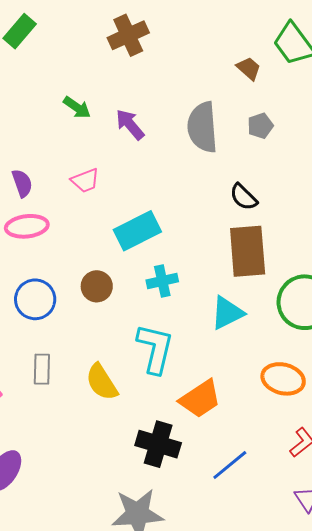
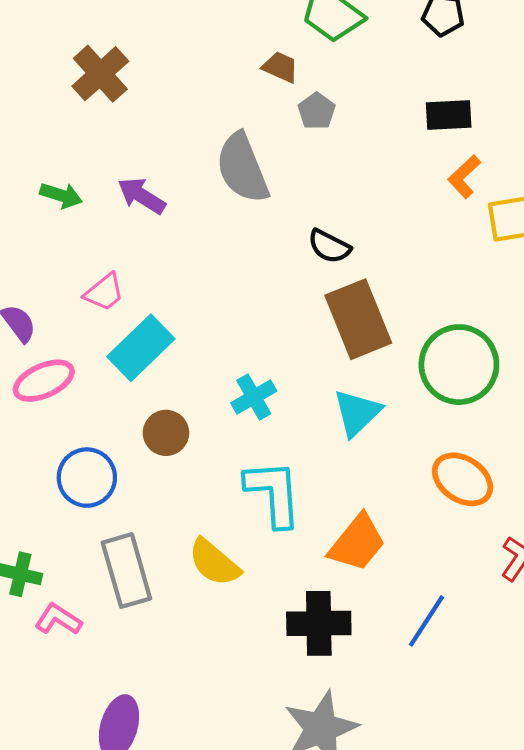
gray pentagon: (260, 126) -> (317, 111), moved
cyan rectangle: (137, 231) -> (141, 348), moved
gray rectangle: (42, 369) -> (126, 571), size x1.6
orange ellipse: (283, 379) -> (463, 479), turned 36

